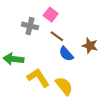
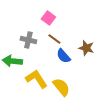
gray cross: (30, 26) -> (28, 40), moved

